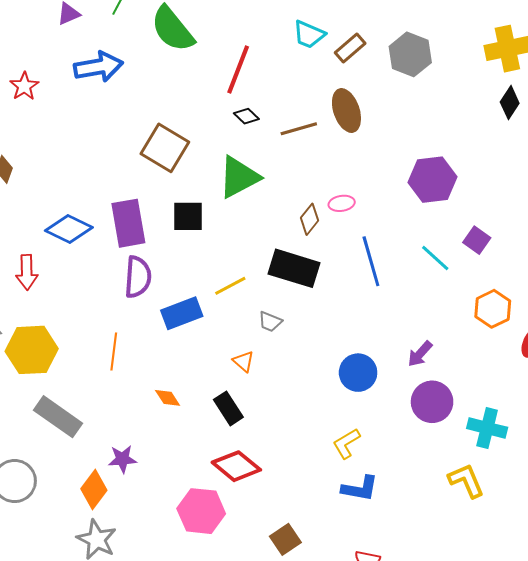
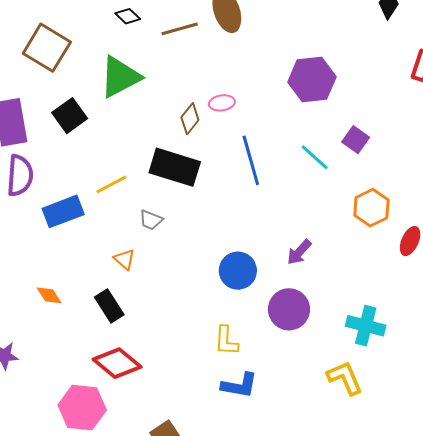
black square: (188, 216) -> (70, 116), turned -36
purple circle: (432, 402) -> (289, 309), moved
yellow L-shape: (346, 443) -> (226, 341), turned -56

